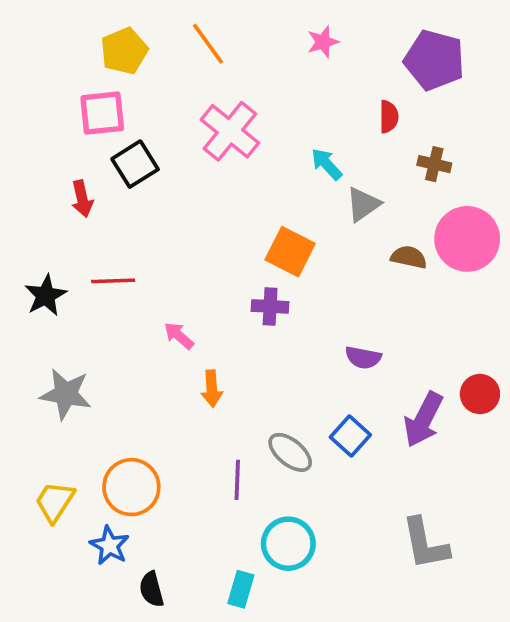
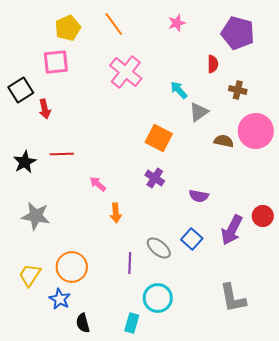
black square: (135, 164) -> (21, 90), moved
purple cross: (270, 306) -> (155, 178), moved, turned 30

